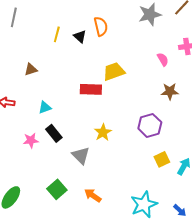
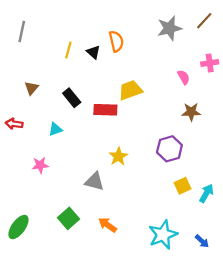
brown triangle: (31, 69) -> (32, 88), moved, turned -32
black rectangle: (54, 133) -> (72, 98), moved
gray triangle: (81, 155) -> (95, 181), turned -30

